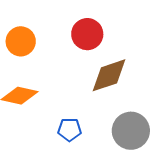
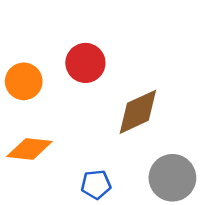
red circle: (87, 34) -> (85, 63), moved

